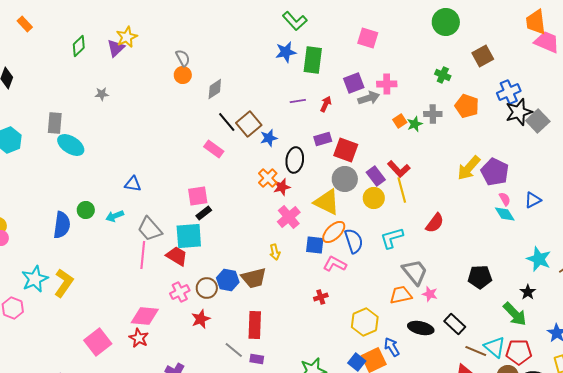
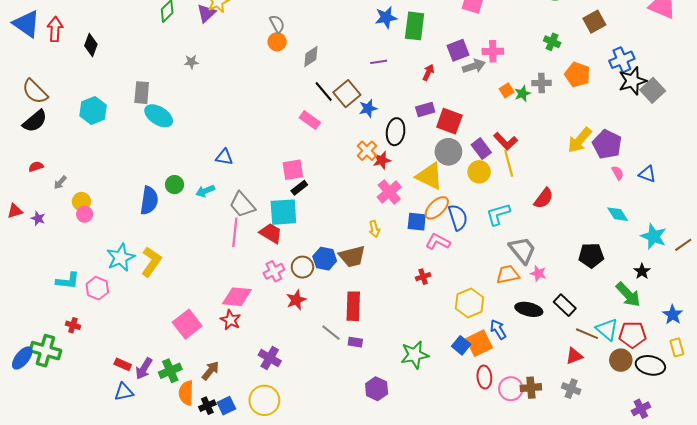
purple line: (298, 101) -> (379, 62), moved
blue triangle: (533, 200) -> (647, 174), turned 48
cyan diamond: (505, 214) -> (618, 214), moved

